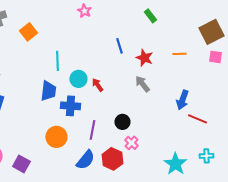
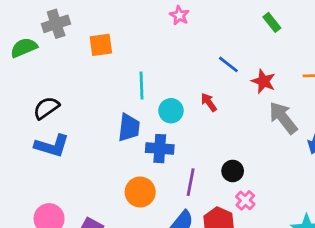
orange square: (28, 32) -> (101, 45), turned 30
blue line: (119, 46) -> (228, 64), turned -35
gray arrow: (142, 84) -> (283, 118), moved, size x1.4
red arrow: (97, 85) -> (209, 102), moved

